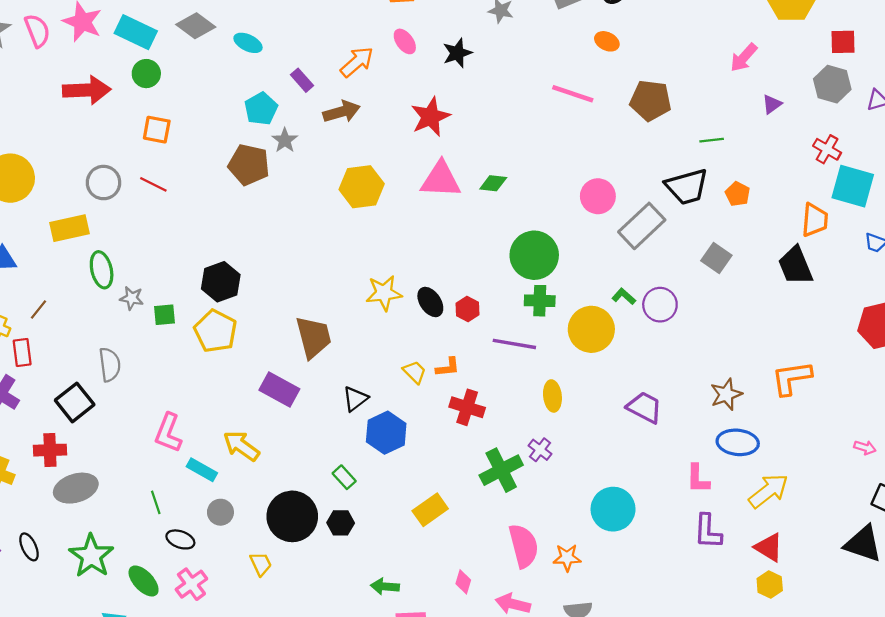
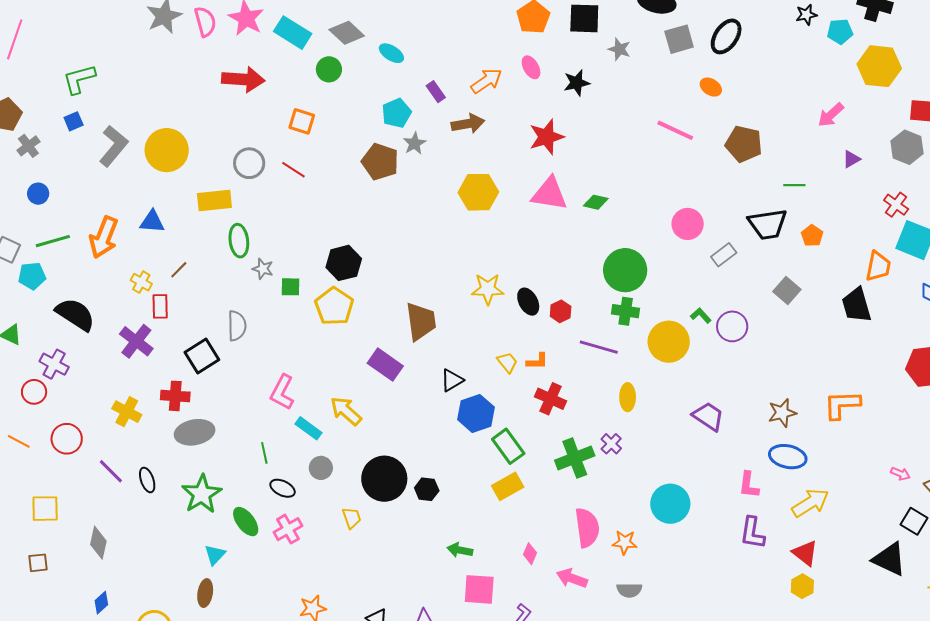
green circle: (146, 74) -> (329, 69), moved
gray rectangle: (642, 226) -> (724, 255), size x0.6
green rectangle: (344, 477) -> (508, 446), moved, size x1.6

